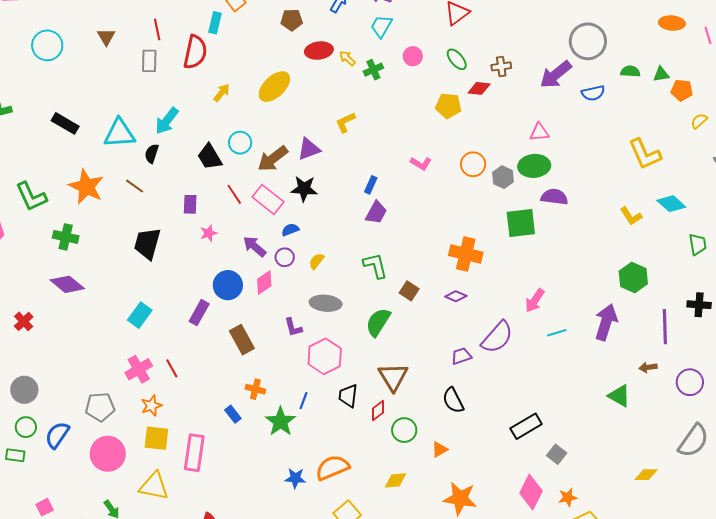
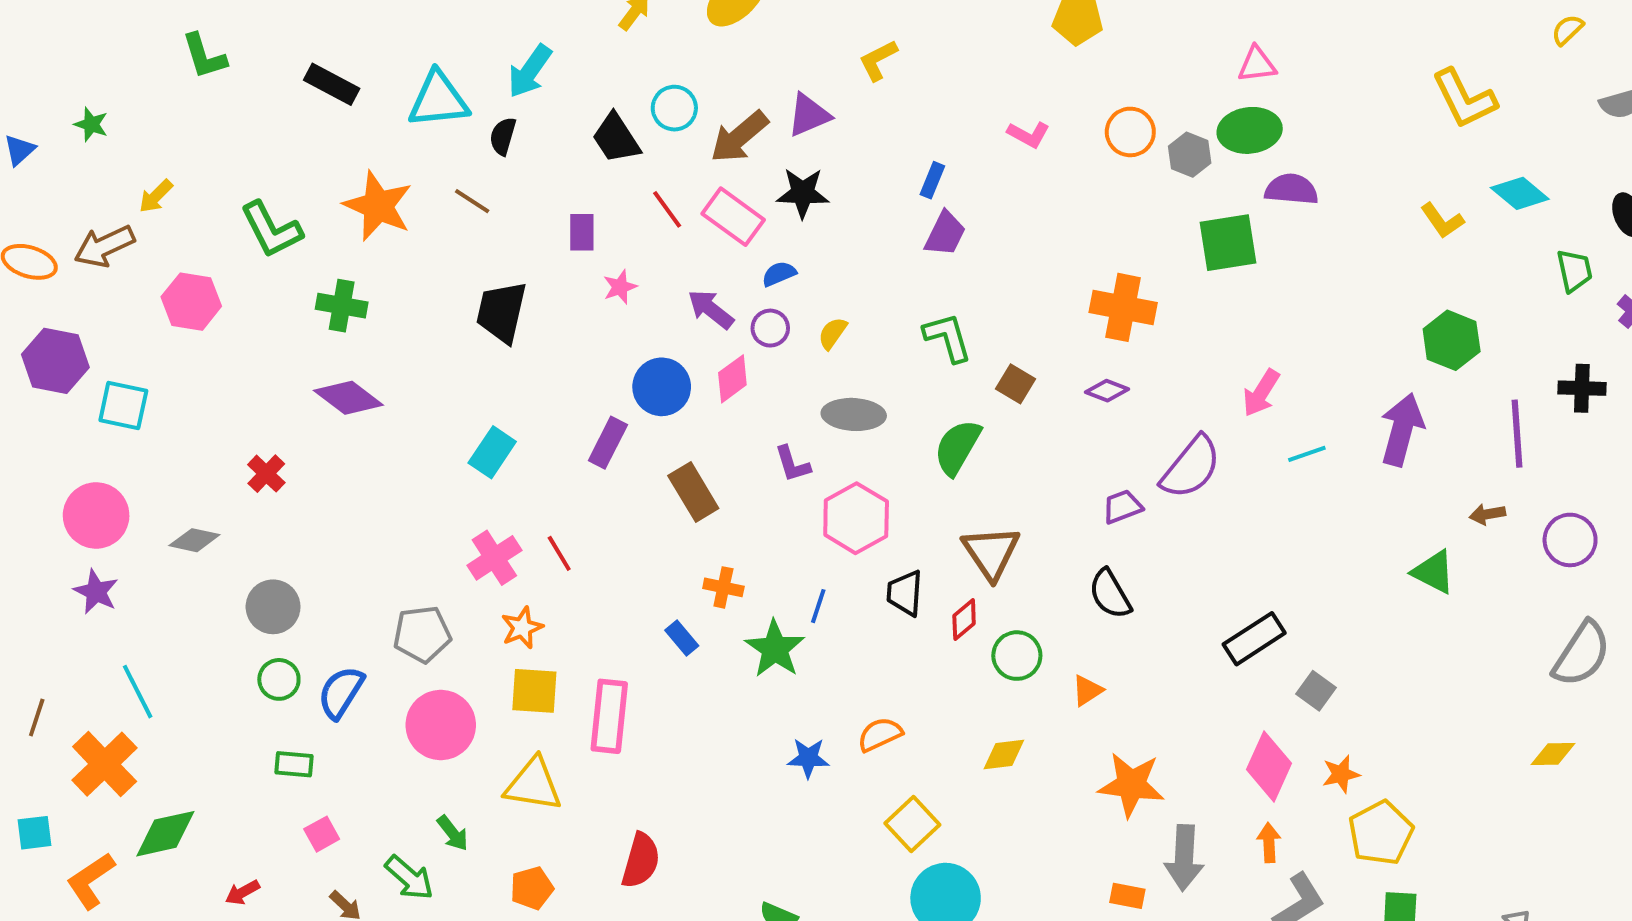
green rectangle: (15, 455) -> (294, 764), moved
orange semicircle: (332, 468) -> (880, 734), size x0.7
yellow diamond: (646, 475) -> (1553, 754), moved

